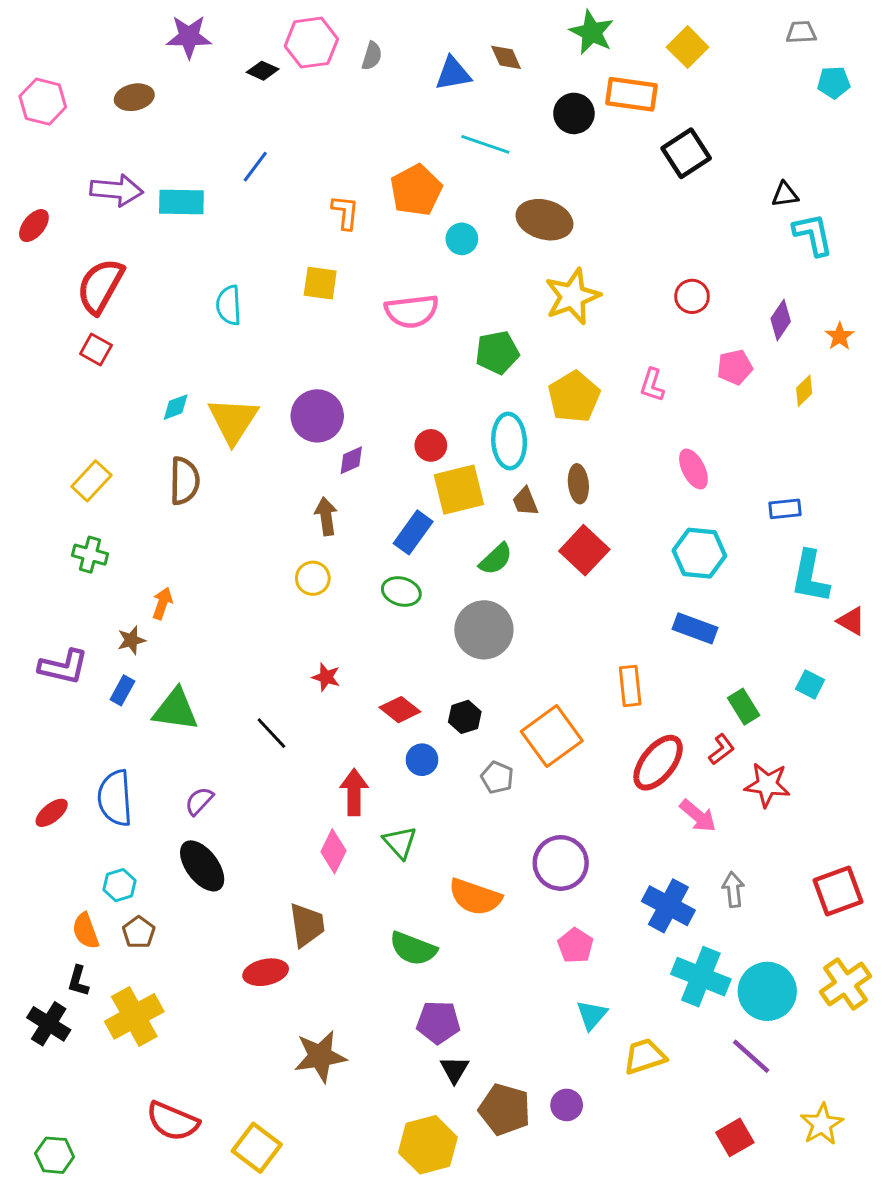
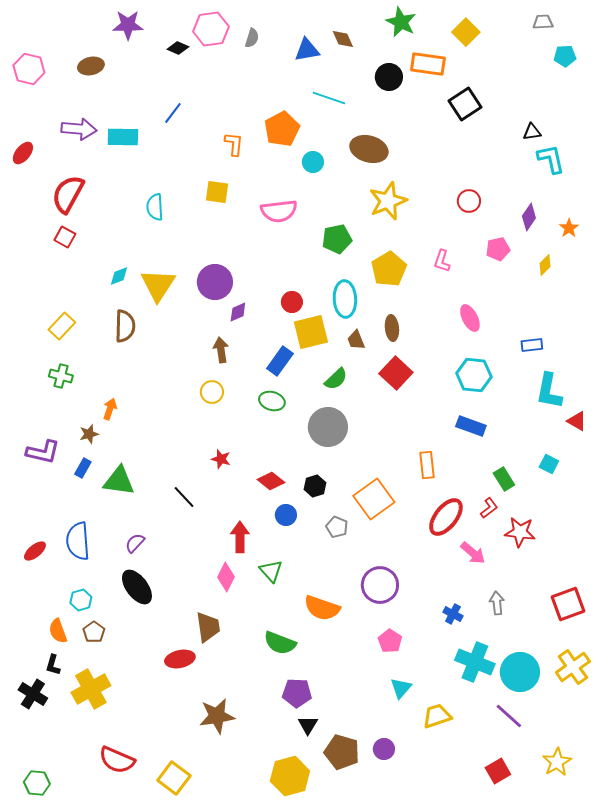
blue cross: (668, 906) -> (453, 614), size x0.6

